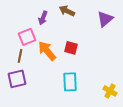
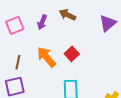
pink square: (27, 37) -> (15, 25), moved
red square: (71, 48) -> (72, 54), turned 32

